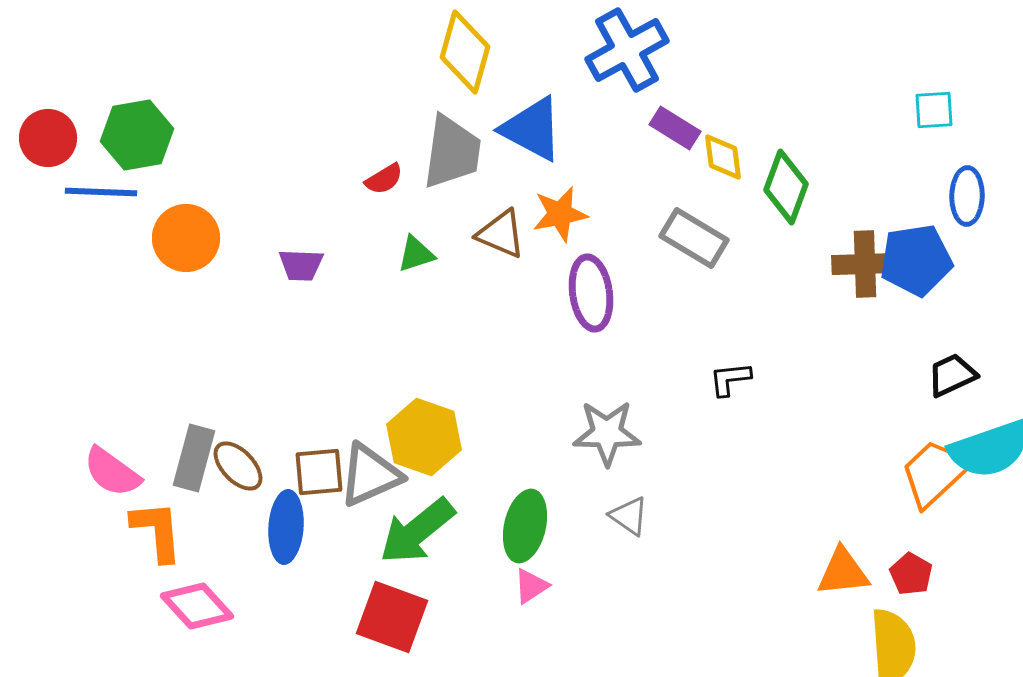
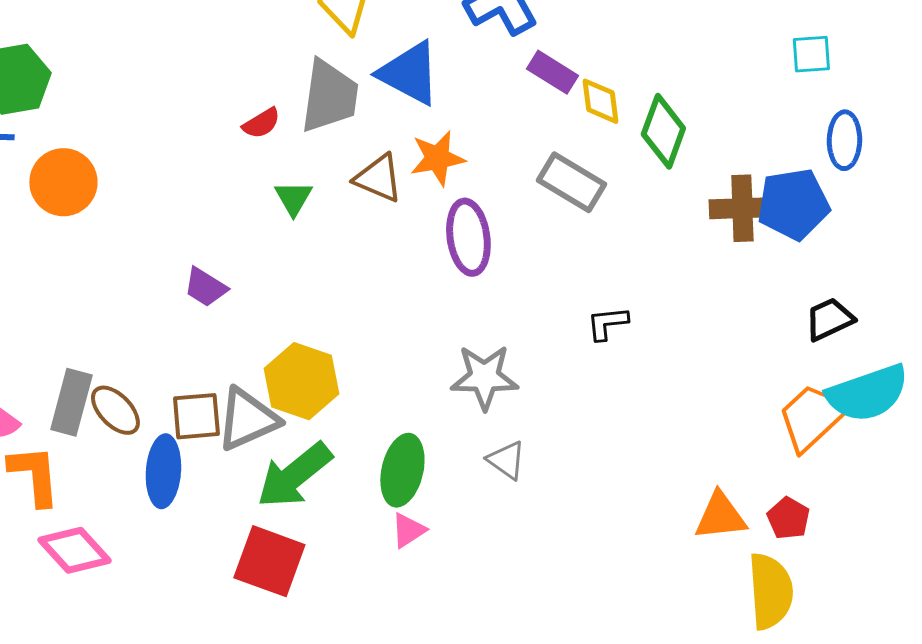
green triangle: (416, 254) -> (293, 198), turned -42
purple trapezoid: (301, 265) -> (205, 287), moved, turned 30

